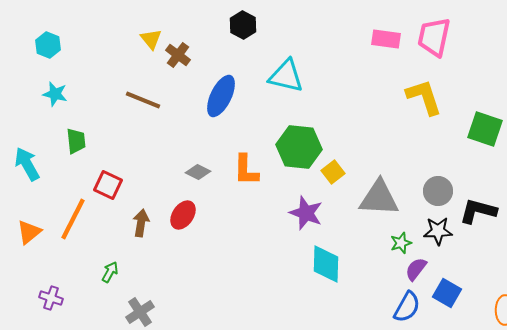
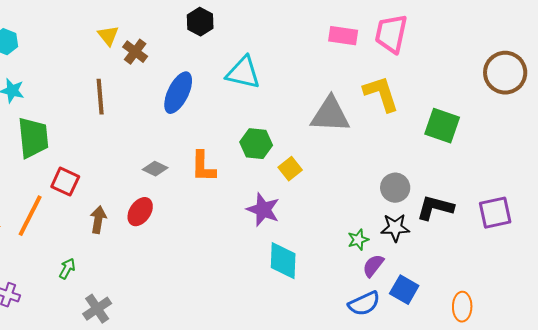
brown line: (143, 100) -> (100, 97), turned 63
green trapezoid: (76, 141) -> (33, 138), size x1.6
green hexagon: (299, 147) -> (256, 144), size x0.7
gray triangle: (379, 198) -> (330, 115), moved
blue semicircle: (407, 307) -> (364, 304), turned 36

